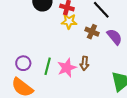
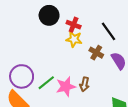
purple circle: (23, 63) -> (22, 76), size x1.5
green line: (48, 66) -> (46, 83), turned 30

